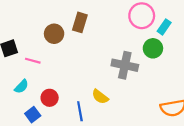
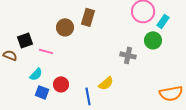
gray cross: (125, 65) -> (128, 55), size x0.7
yellow semicircle: (100, 97) -> (106, 83), turned -77
blue square: (33, 115) -> (42, 92), moved, turned -32

